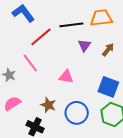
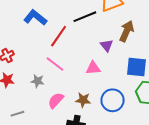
purple triangle: (84, 45) -> (107, 46), moved
brown arrow: (108, 50) -> (127, 31), size x1.5
pink semicircle: (12, 103) -> (56, 100), moved

